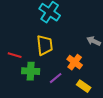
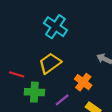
yellow trapezoid: (45, 45) -> (50, 63), turned -120

